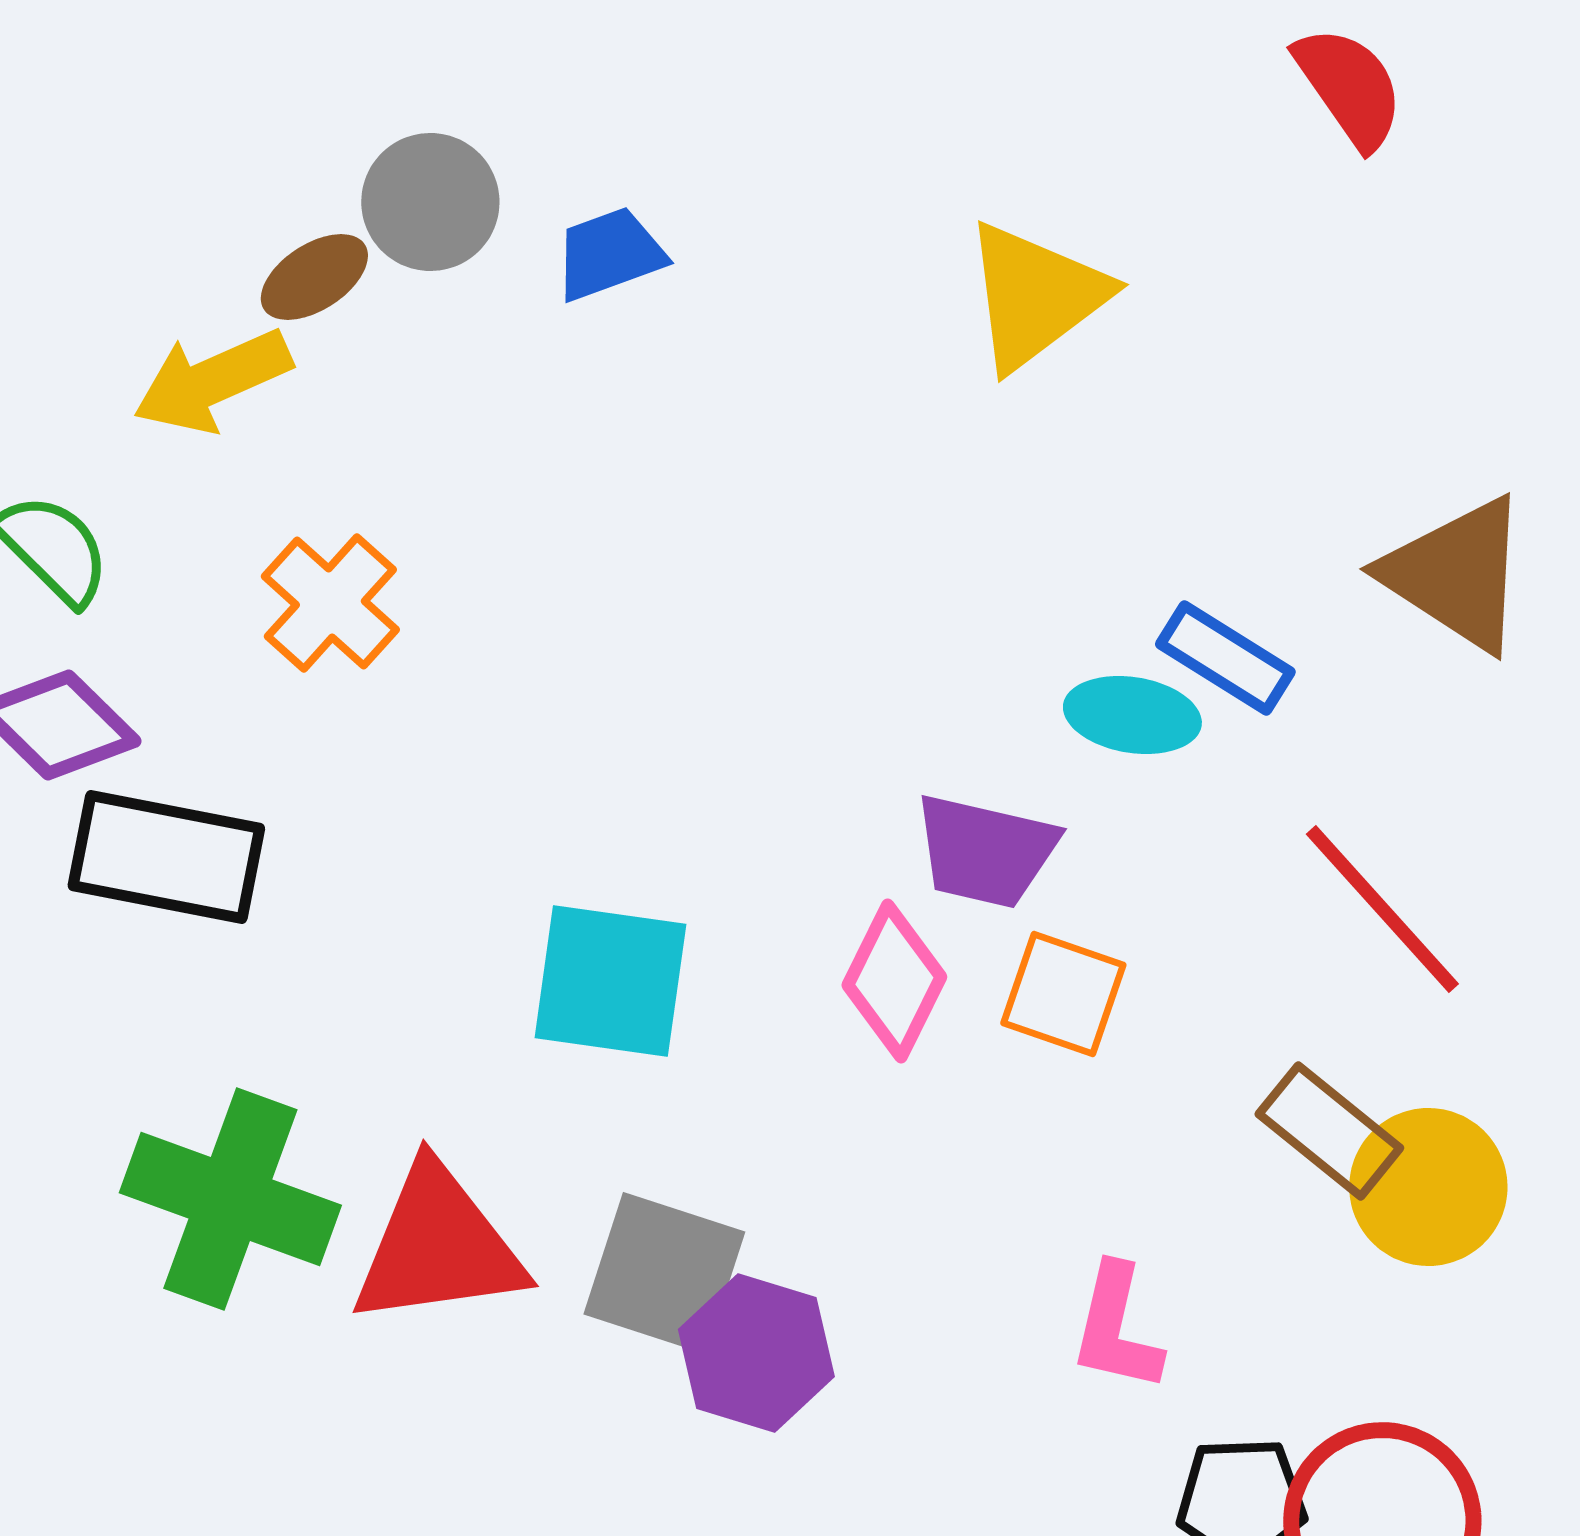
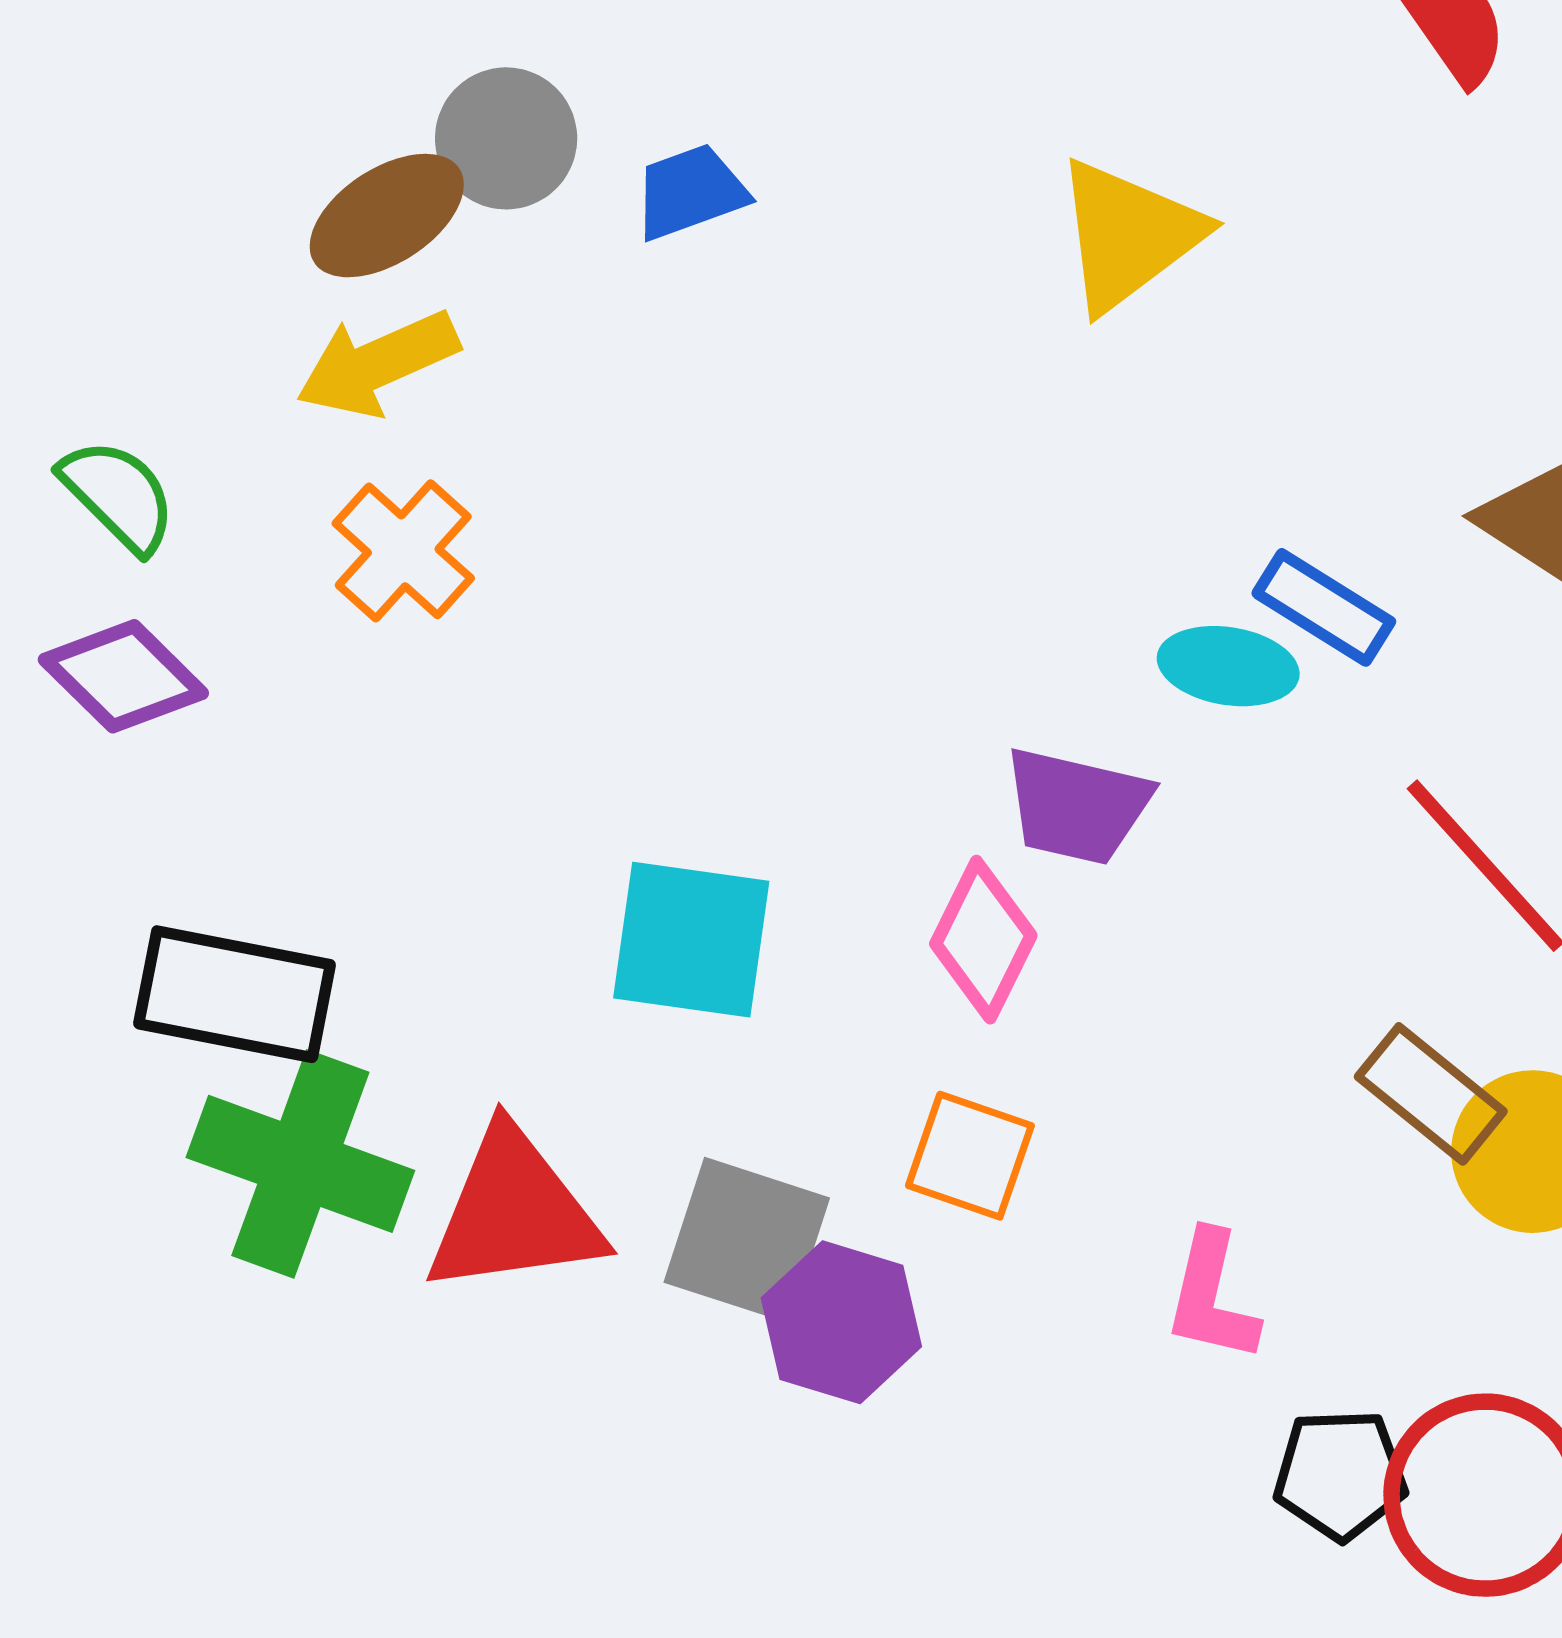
brown ellipse: (314, 277) -> (387, 216), size x1.4
yellow arrow: (212, 381) -> (378, 364), moved
black rectangle: (166, 857) -> (235, 994), moved
orange square: (1063, 994) -> (970, 1156), moved

